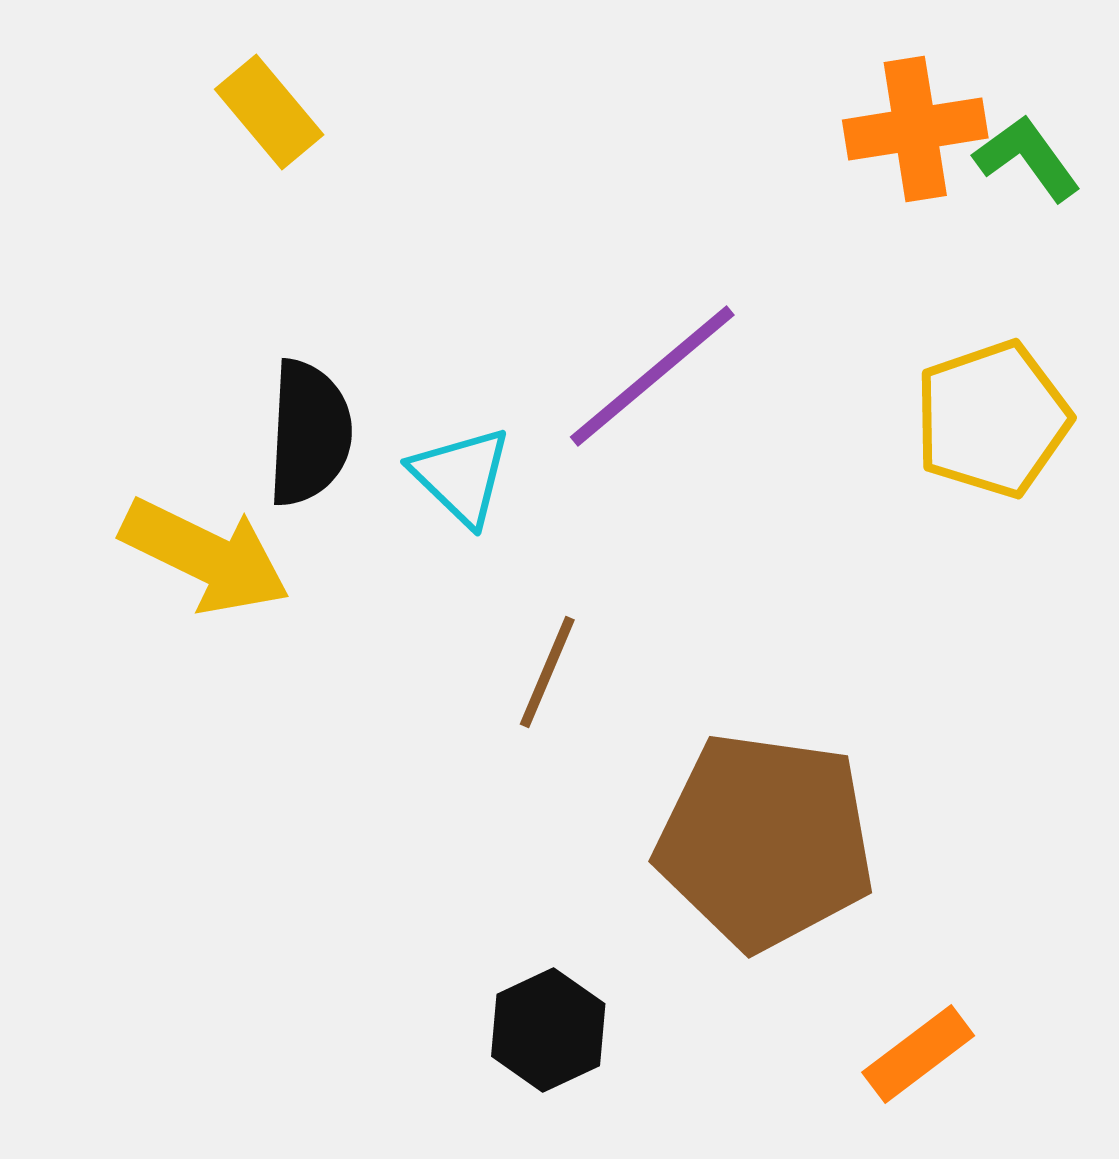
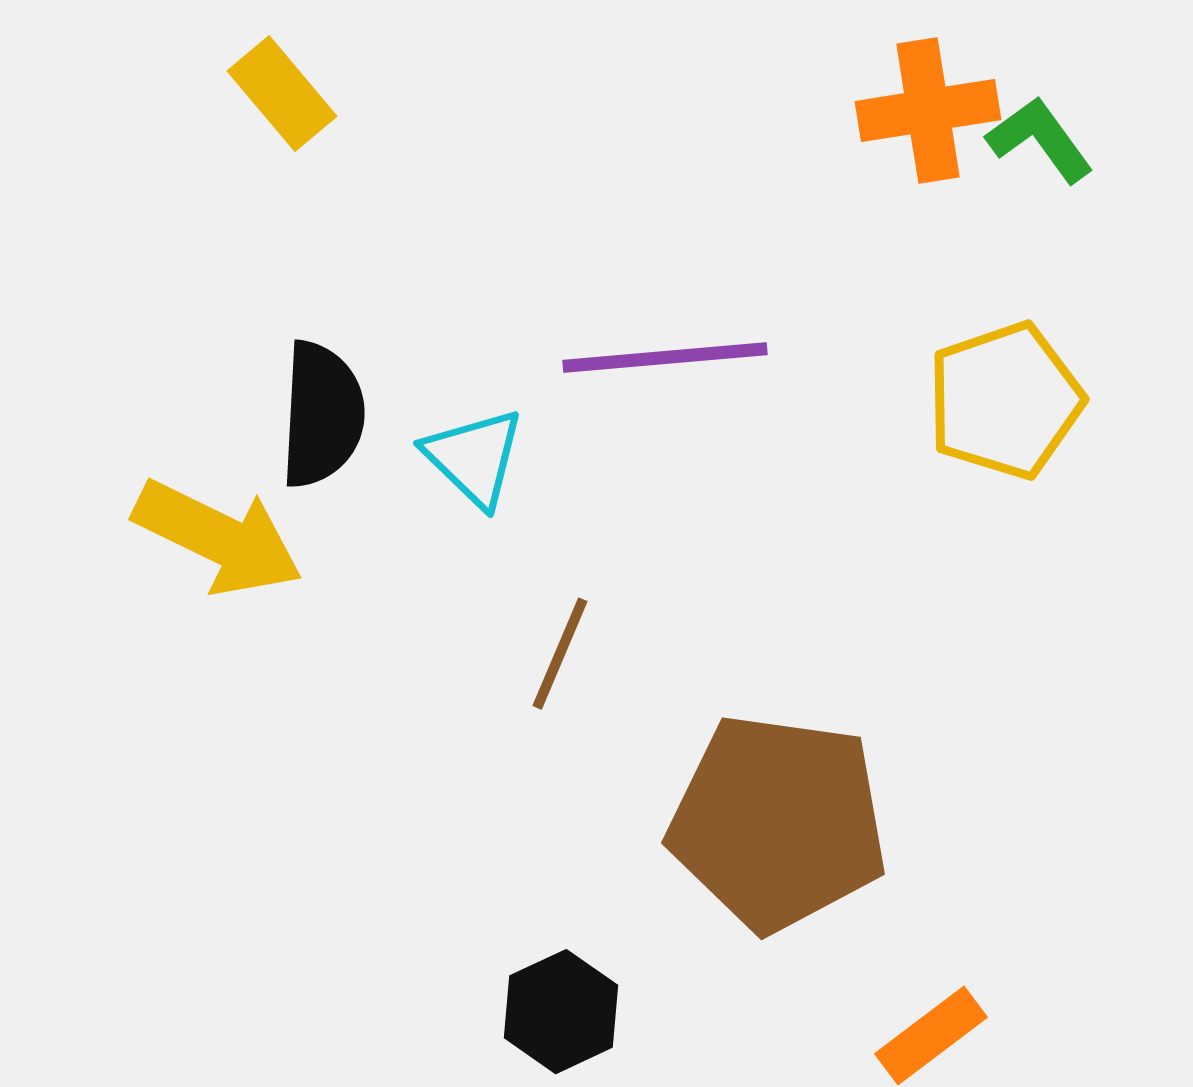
purple line: (652, 376) -> (665, 358), turned 35

